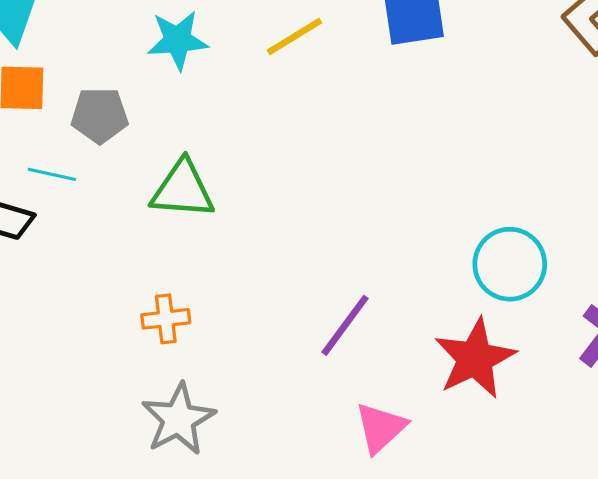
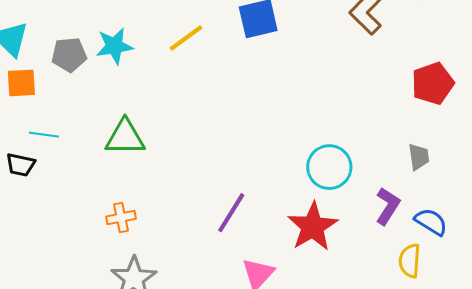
gray pentagon: (100, 115) -> (69, 55), moved

